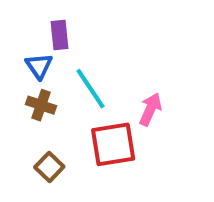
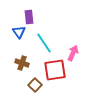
brown cross: (41, 105) -> (22, 63), moved
brown square: (49, 167) -> (35, 85), moved

